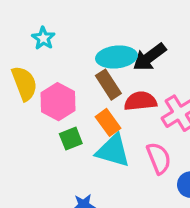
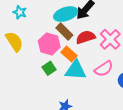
pink hexagon: (58, 102) -> (49, 44), moved
pink semicircle: (159, 158) -> (104, 69), turned 90

